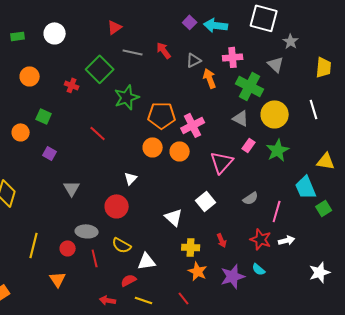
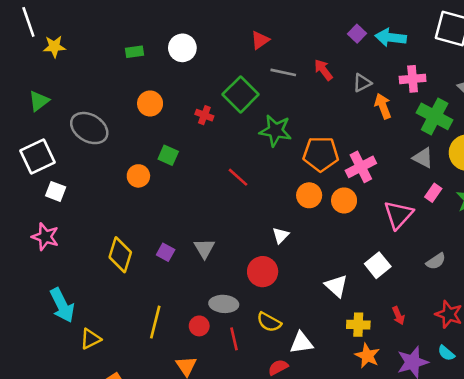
green star: (127, 97) -> (275, 131), turned 30
purple square: (50, 153) -> (166, 252), moved

